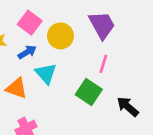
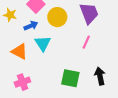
green square: (89, 92) -> (70, 78), moved, turned -30
black arrow: (128, 107) -> (100, 76), turned 30

